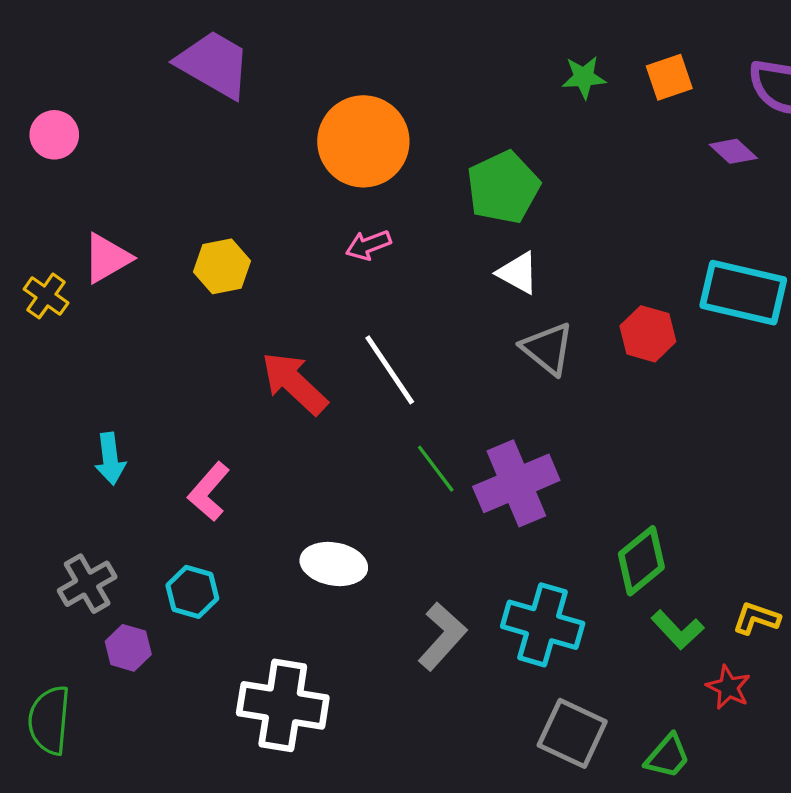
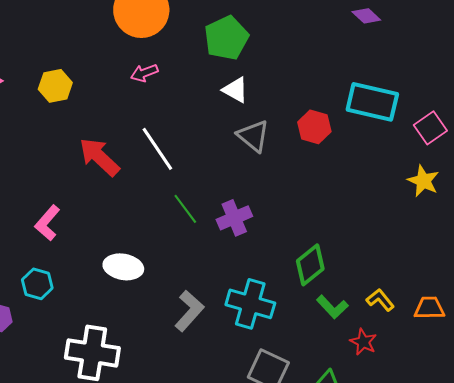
purple cross: (516, 483) -> (234, 218), size x0.7
yellow L-shape: (756, 618) -> (380, 300), turned 32

